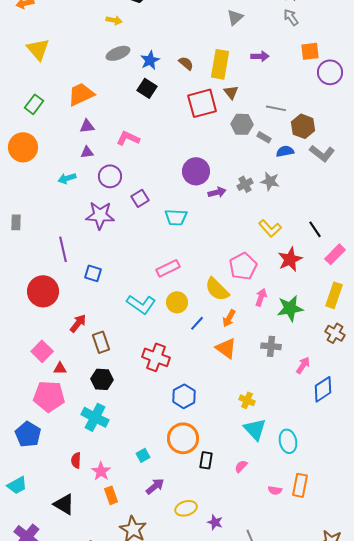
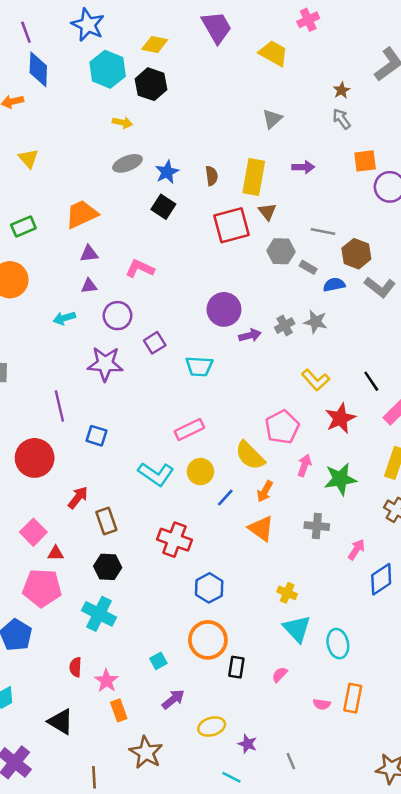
yellow triangle: (38, 49) -> (28, 158), size x0.7
brown semicircle: (186, 63) -> (212, 176), turned 42
green rectangle: (34, 104) -> (23, 226), turned 30

